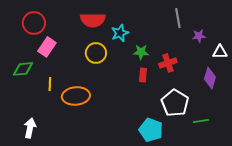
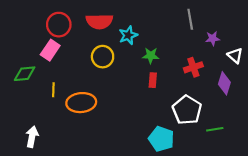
red circle: (34, 23) -> (59, 25), moved
white triangle: (220, 52) -> (235, 56), turned 42
red cross: (168, 63) -> (193, 67), moved

